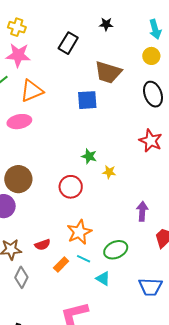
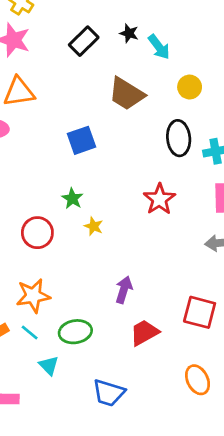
black star: (106, 24) -> (129, 33), moved
cyan arrow: (155, 29) -> (159, 47), moved, turned -36
blue square: (87, 100) -> (82, 140), moved, turned -30

